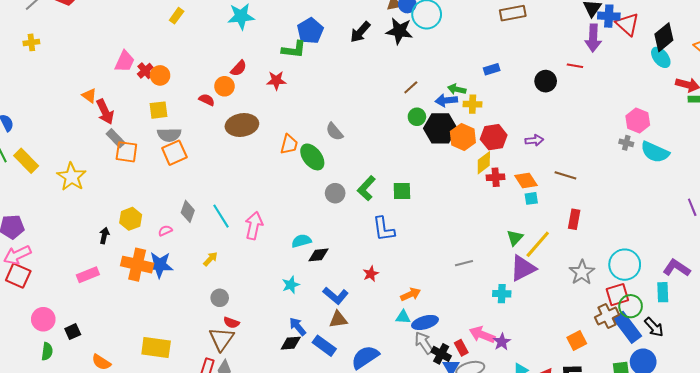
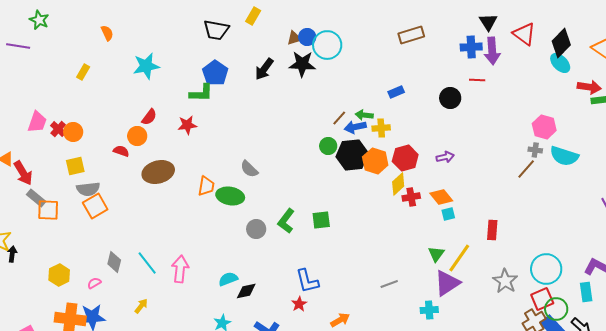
blue cross: (609, 16) -> (471, 47), moved
brown line: (411, 87) -> (339, 118), moved
green ellipse: (312, 157) -> (230, 196), turned -36
brown line: (565, 175) -> (526, 169), moved, turned -60
blue L-shape: (384, 229) -> (307, 281), moved
black arrow: (104, 236) -> (12, 254), moved

